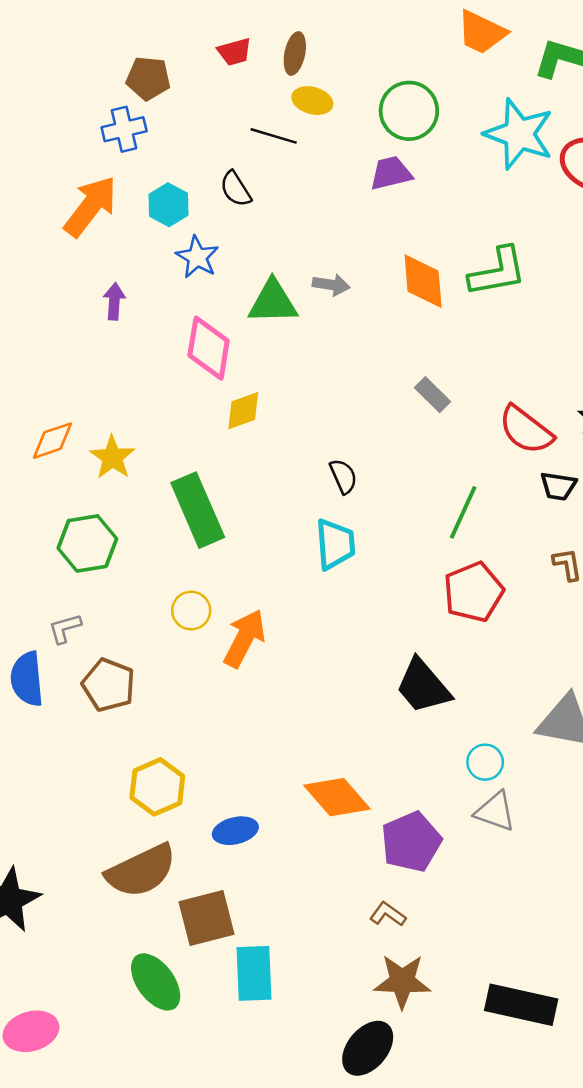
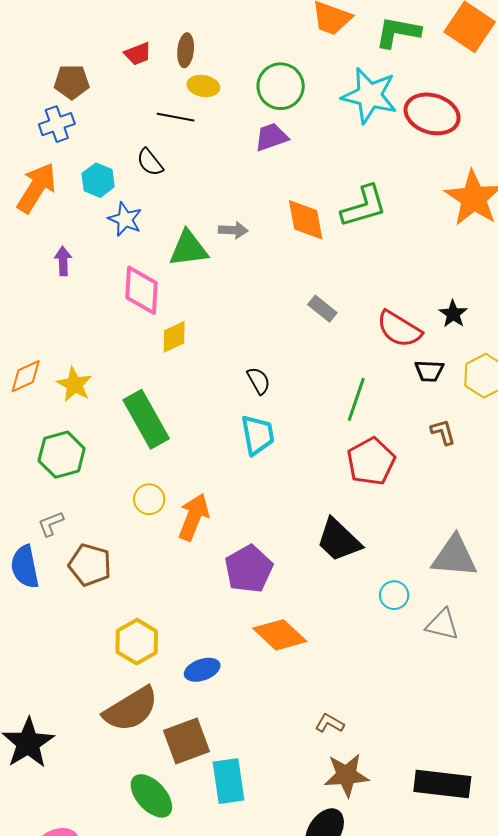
gray triangle: (495, 812) -> (442, 625), moved
purple pentagon: (411, 842) -> (249, 569), moved

